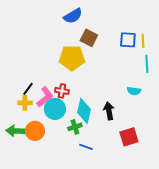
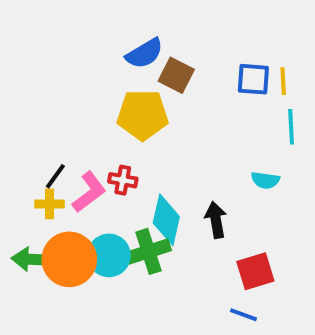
blue semicircle: (73, 16) -> (145, 53), moved
cyan circle: (55, 109) -> (109, 255), moved
green cross: (75, 127) -> (148, 251), size x1.5
orange circle: (35, 131) -> (69, 259), size x1.4
blue line: (86, 147) -> (244, 315), moved

